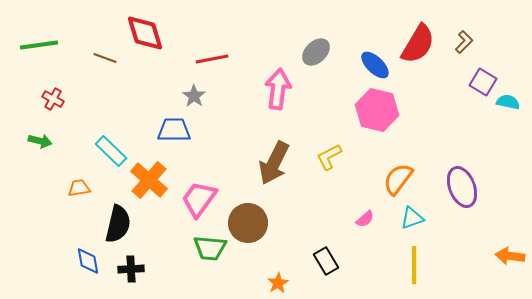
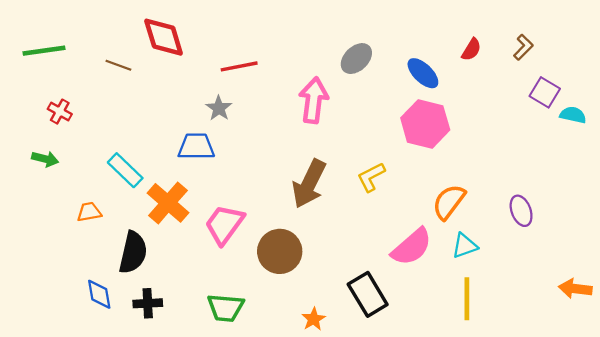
red semicircle: (418, 44) -> (471, 50), size x0.5
purple ellipse: (462, 187) -> (521, 211), size x0.7
pink semicircle: (365, 219) -> (412, 247), size x2.0
green trapezoid: (210, 248) -> (226, 308), moved
black rectangle: (326, 261) -> (368, 294), size x1.4

